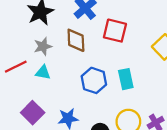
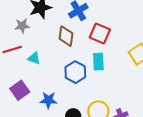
gray star: (43, 46) -> (22, 26), moved
cyan rectangle: (126, 79) -> (98, 62), moved

